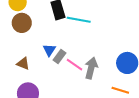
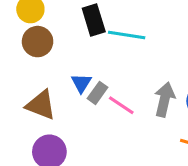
brown triangle: (23, 63) -> (41, 105), size x1.5
gray arrow: (91, 68) -> (164, 99), moved

